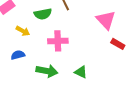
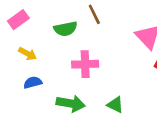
yellow arrow: (23, 31) -> (27, 54), moved

